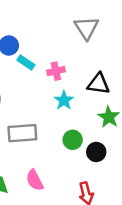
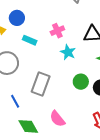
cyan rectangle: (26, 62) -> (30, 40), moved
gray rectangle: (22, 133) -> (41, 84), turned -55

